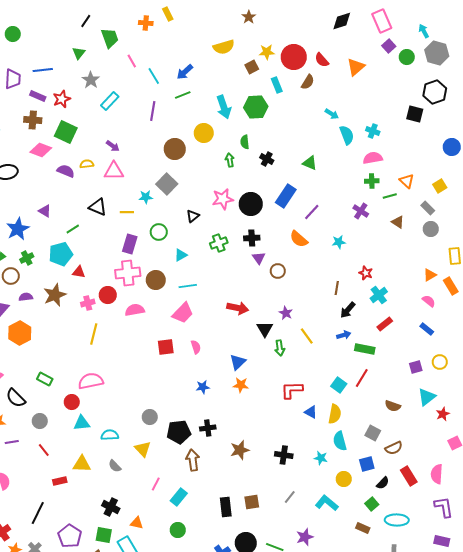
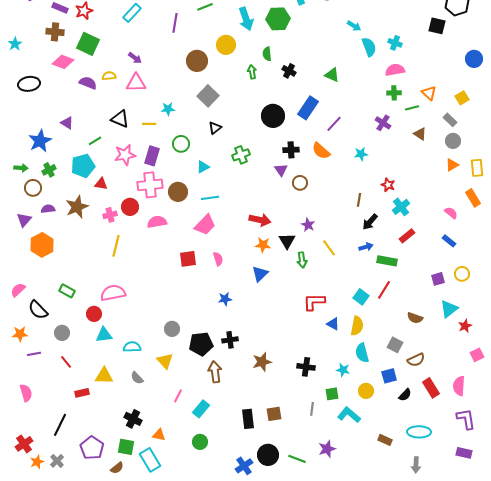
gray square: (167, 184) -> (208, 96), moved
pink star: (223, 199) -> (125, 155), moved
black cross: (252, 238) -> (291, 150), moved
orange triangle: (430, 275) -> (452, 165), moved
orange star: (241, 385) -> (263, 245), moved
gray line: (290, 497) -> (312, 409), turned -32
green square: (372, 504) -> (332, 394), moved, turned 32

